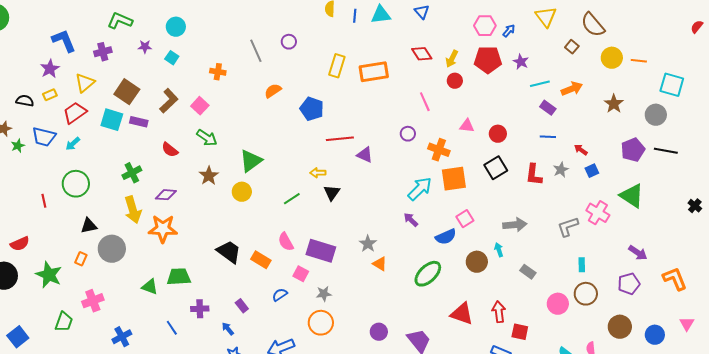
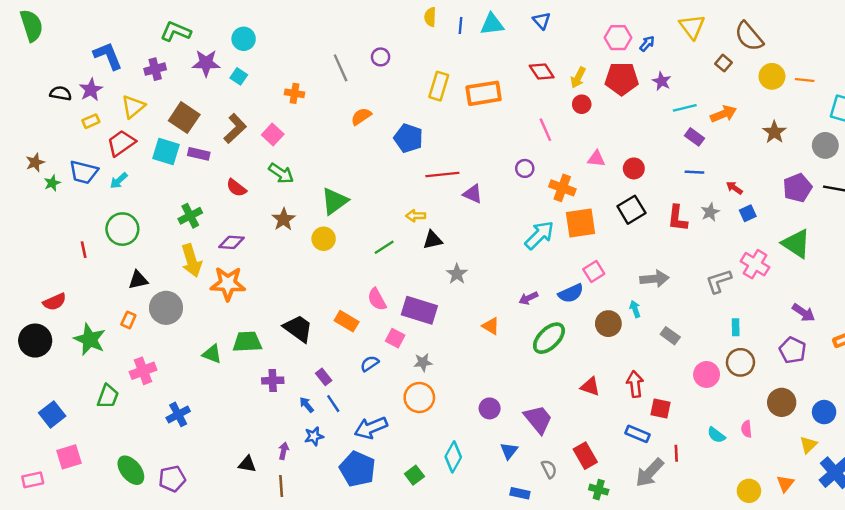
purple star: (145, 47) -> (206, 63), size x1.6
black semicircle: (25, 101) -> (61, 93), moved
black triangle: (332, 193) -> (433, 240), turned 42
purple arrow: (411, 220) -> (528, 298), moved, turned -70
gray star: (368, 244) -> (457, 274), moved
black trapezoid: (229, 252) -> (298, 328), moved
purple pentagon: (629, 284) -> (793, 350), turned -30
red triangle: (462, 314) -> (590, 387), size x0.7
blue line: (172, 328) -> (333, 404), moved

